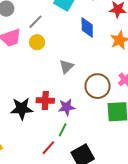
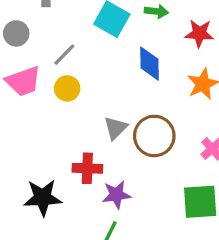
brown circle: (98, 86) -> (154, 136), moved
red cross: (45, 100) -> (87, 168), moved

